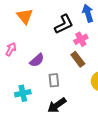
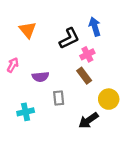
purple semicircle: (37, 60) -> (40, 77), turned 35
black arrow: (57, 105) -> (88, 120), moved

